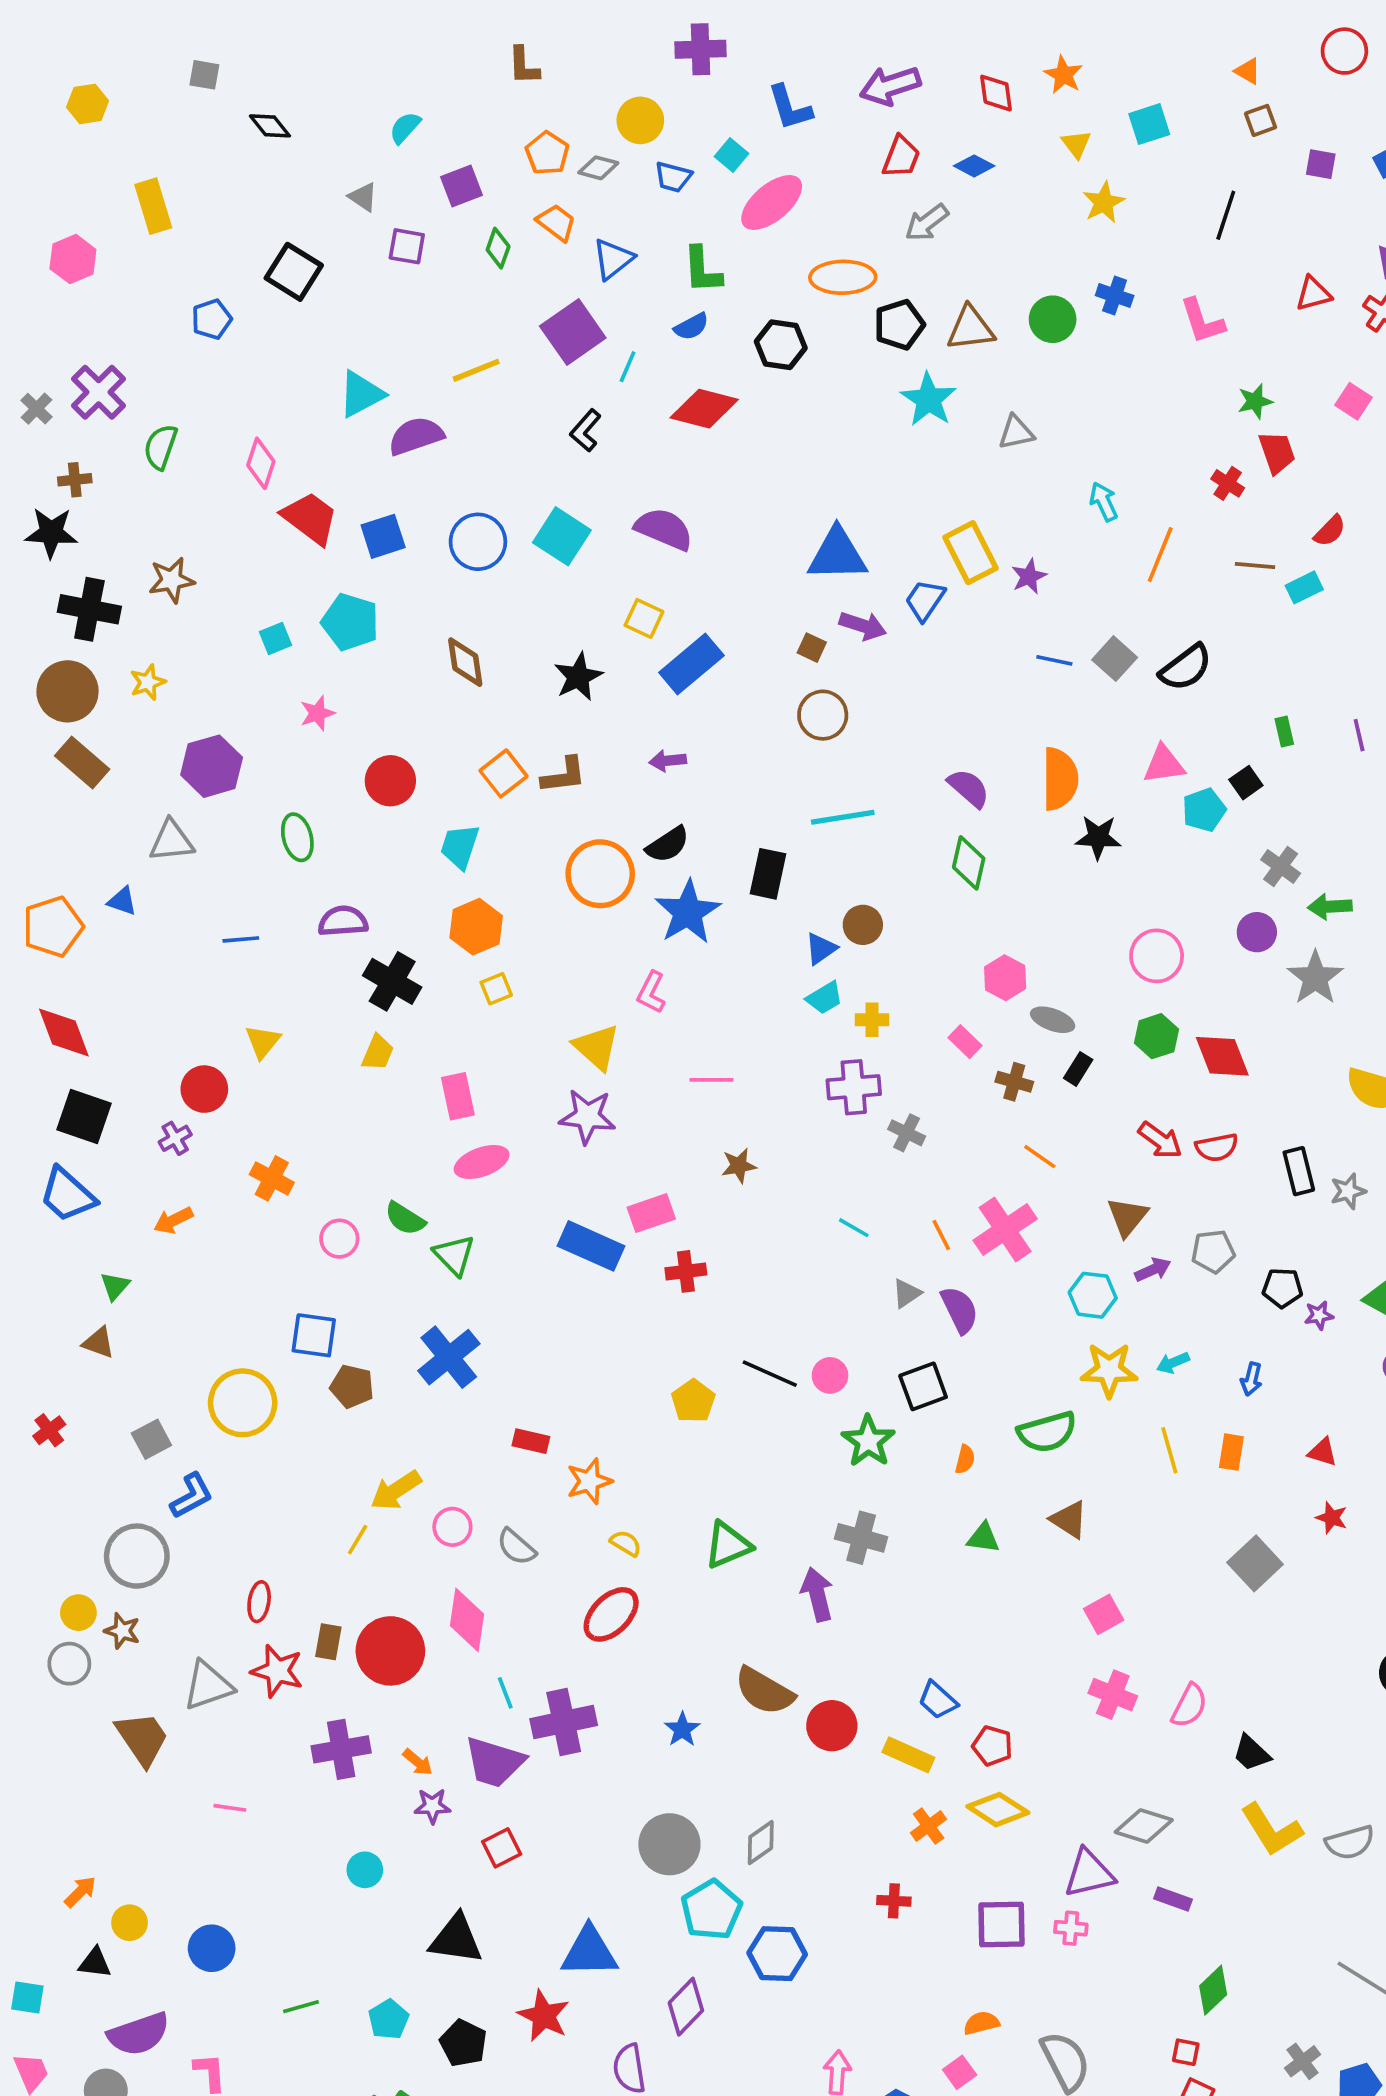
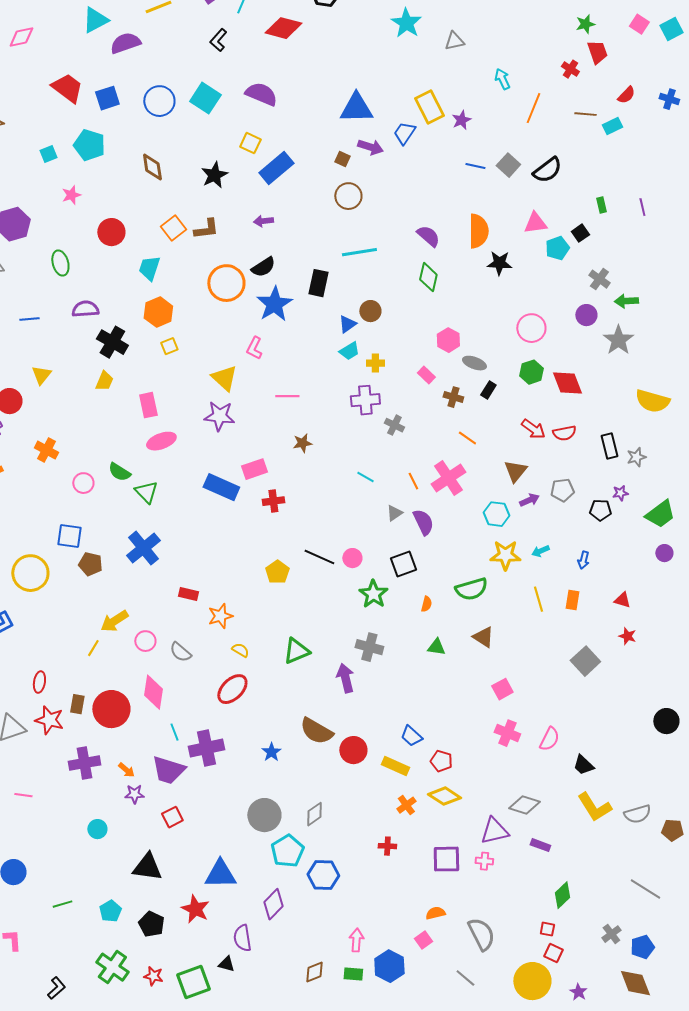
pink diamond: (261, 463) -> (21, 37), moved, turned 60
purple star: (1319, 1315) -> (620, 493), moved

